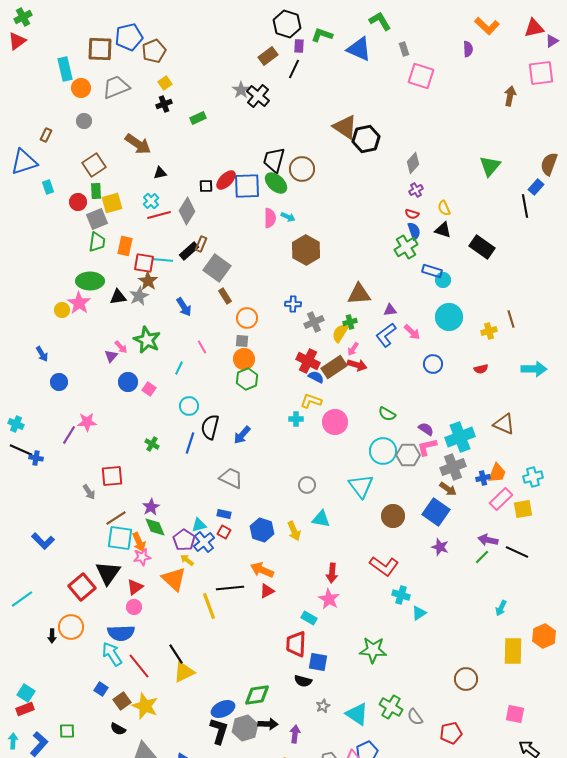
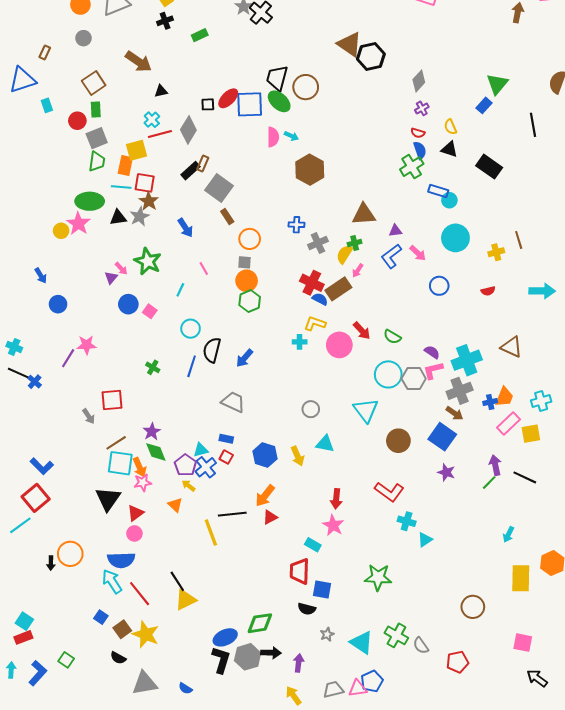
blue rectangle: (536, 187) -> (484, 105), moved
yellow square: (112, 203) -> (136, 150), moved
cyan line: (163, 260) -> (121, 187), moved
red arrow: (357, 365) -> (362, 331), moved, turned 30
blue cross: (36, 458) -> (35, 382), turned 32
purple arrow: (488, 540) -> (495, 465), turned 66
orange arrow: (262, 570) -> (265, 496), turned -75
orange triangle: (174, 579) -> (175, 505), size x0.6
red square: (82, 587) -> (36, 498), moved
green square: (67, 731) -> (66, 660), turned 35

